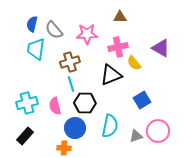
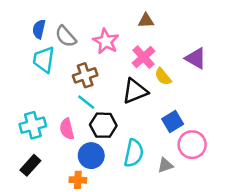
pink star: (87, 34) -> (106, 41), turned 30
pink cross: (118, 47) -> (143, 57), turned -30
cyan line: (71, 84) -> (86, 102), turned -35
pink circle: (158, 131) -> (192, 145), moved

